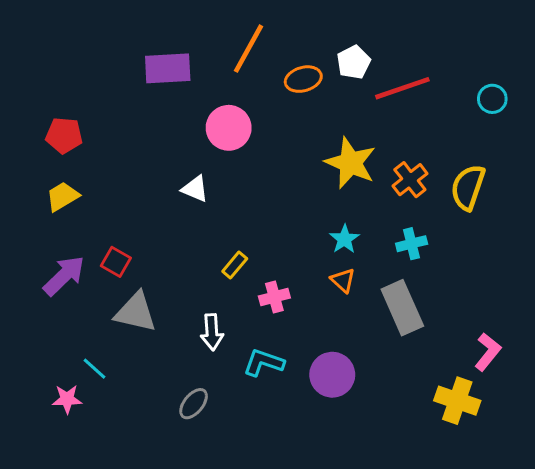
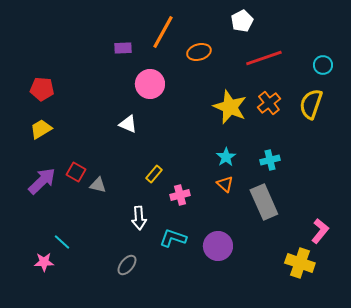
white pentagon: (354, 62) -> (242, 21), moved
purple rectangle: (168, 68) -> (123, 48), moved, size x0.6
orange cross: (410, 180) -> (269, 103), moved
yellow semicircle: (468, 187) -> (311, 104), moved
gray triangle: (136, 312) -> (98, 185), moved, size x0.6

